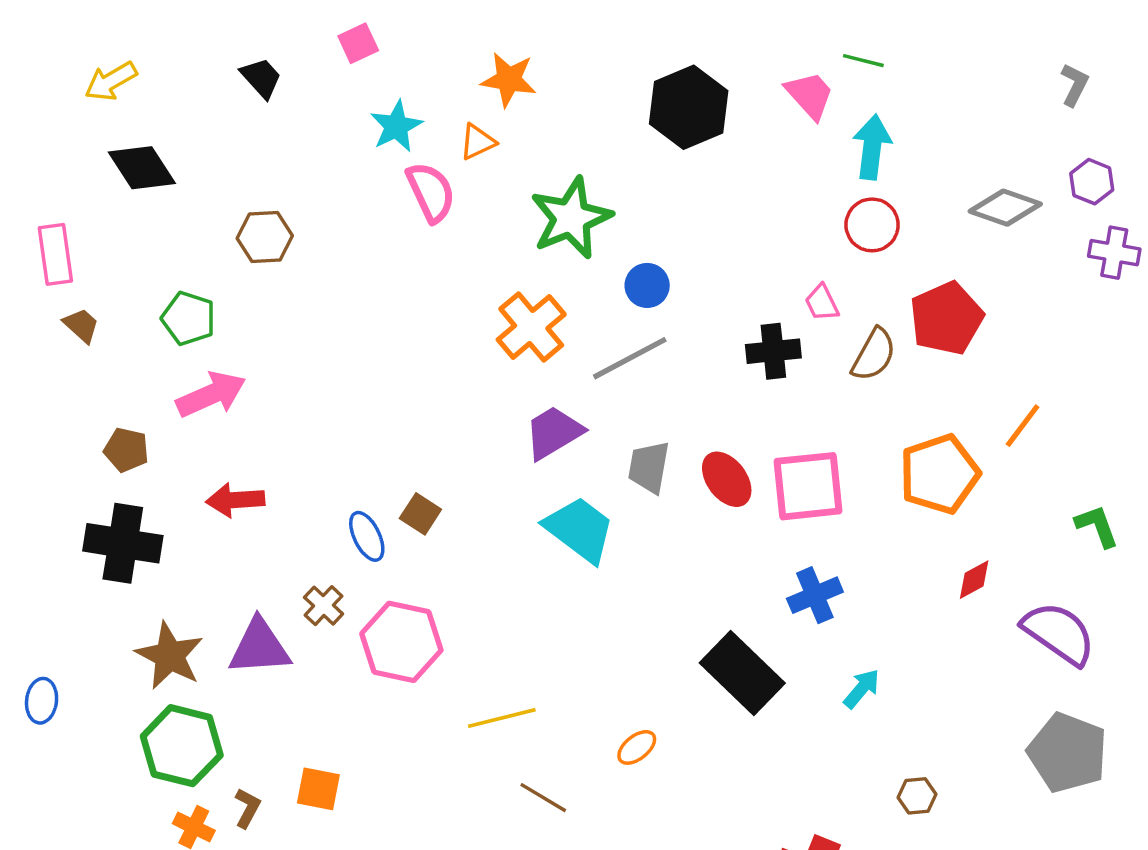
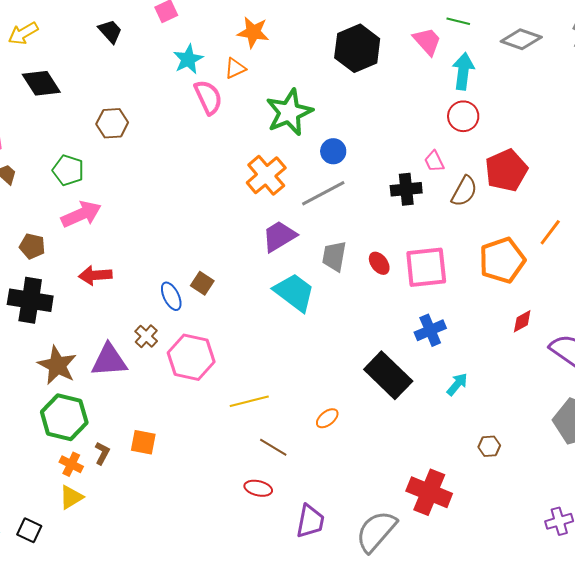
gray diamond: (1005, 208) -> (521, 39), moved
red ellipse: (727, 479) -> (379, 263), size x0.7

